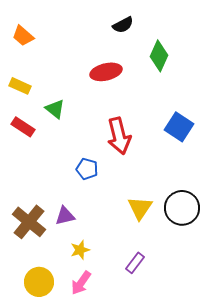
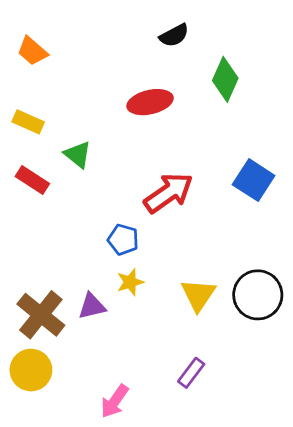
red arrow: (119, 136) -> (168, 193), turned -111
yellow star: (80, 250) -> (130, 282), moved
yellow circle: (39, 282) -> (31, 370), moved

